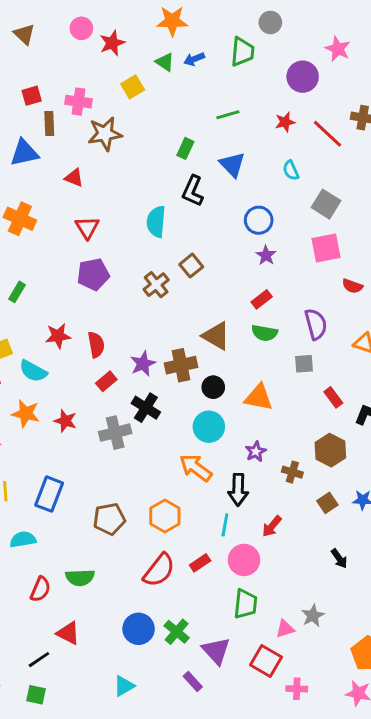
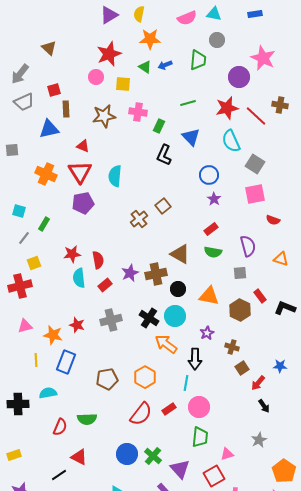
pink circle: (81, 28) -> (96, 77), moved
red star: (112, 43) -> (109, 54), size x1.4
pink star: (338, 49) -> (263, 58), size x1.4
yellow square: (133, 87) -> (123, 84), turned 35
pink cross: (78, 102) -> (138, 112), moved
red star: (285, 122) -> (227, 108), size x1.6
cyan semicircle: (291, 170) -> (231, 141), size x1.6
cyan semicircle: (156, 222) -> (115, 176), moved
red triangle: (87, 228) -> (80, 172), moved, size x1.4
purple pentagon: (93, 274) -> (83, 203), moved
cyan semicircle: (33, 371) -> (79, 278), moved, turned 54
black cross: (146, 408) -> (149, 318), moved
orange star: (26, 414) -> (53, 335), moved
red star: (65, 421) -> (77, 325), moved
brown hexagon: (330, 450) -> (240, 310), moved
brown square: (327, 503) -> (242, 368), moved
red arrow: (272, 526) -> (258, 383), moved
gray star: (313, 616) -> (259, 440), moved
red square: (266, 661) -> (214, 476), turned 30

